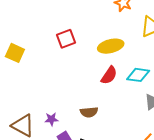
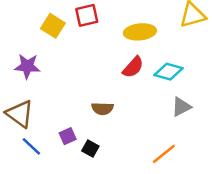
yellow square: (15, 53) -> (53, 26), moved
purple star: (51, 119) -> (27, 66), moved, size x1.5

